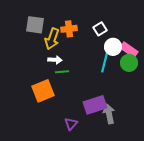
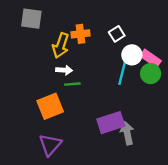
gray square: (35, 25) -> (31, 19), moved
purple triangle: (71, 124) -> (50, 145), moved, size x1.5

